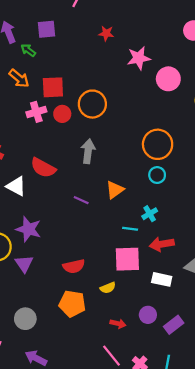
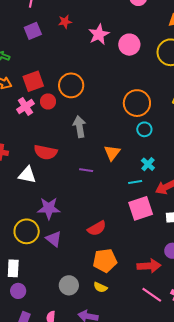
purple square: (46, 29) -> (33, 31), moved
yellow semicircle: (108, 288) -> (100, 287), moved, turned 64
red arrow: (118, 324) -> (149, 266), size x1.6

